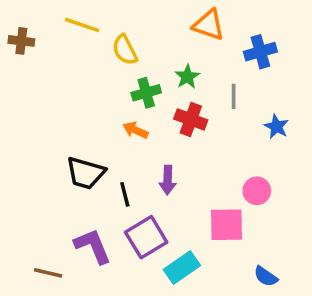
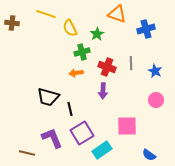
green star: (187, 77) -> (97, 34), moved
gray line: (234, 96) -> (131, 63), moved
orange arrow: (135, 130) -> (76, 73), turned -32
purple arrow: (168, 180) -> (103, 91), moved
pink circle: (257, 191) -> (156, 100), moved

